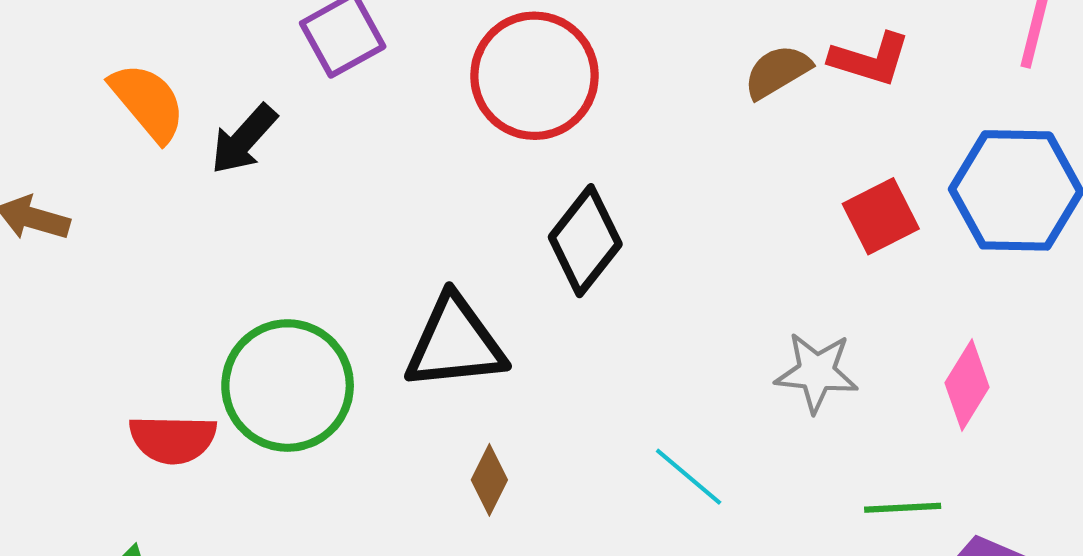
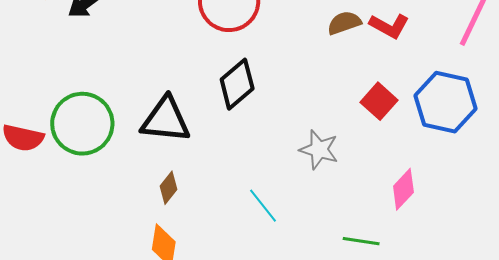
red square: (881, 216) -> (379, 101), turned -33
gray star: (817, 372) -> (319, 150), moved

